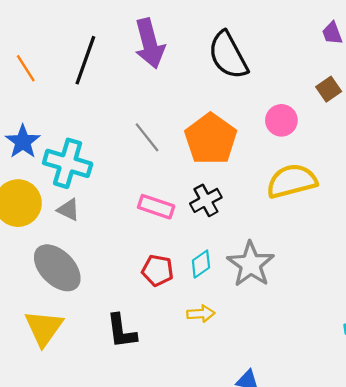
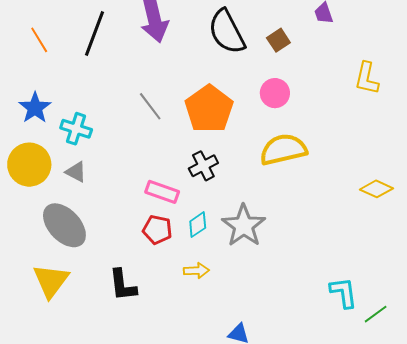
brown square: (329, 89) -> (278, 40), moved
cyan cross: (68, 163) -> (76, 129), size x0.7
pink rectangle: (156, 207) -> (162, 192), moved

